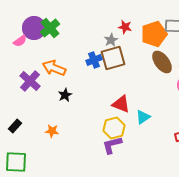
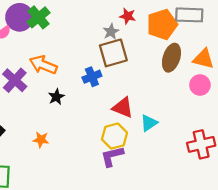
blue cross: (94, 60) -> (92, 77), moved
brown ellipse: (162, 62) -> (171, 58), turned 55

